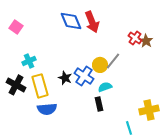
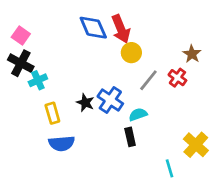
red cross: (135, 38) -> (177, 78), moved
yellow circle: (100, 65) -> (131, 53), moved
black cross: (16, 85) -> (21, 63), moved
yellow rectangle: (40, 86) -> (52, 113), size x0.7
yellow cross: (149, 110) -> (196, 145), turned -36

